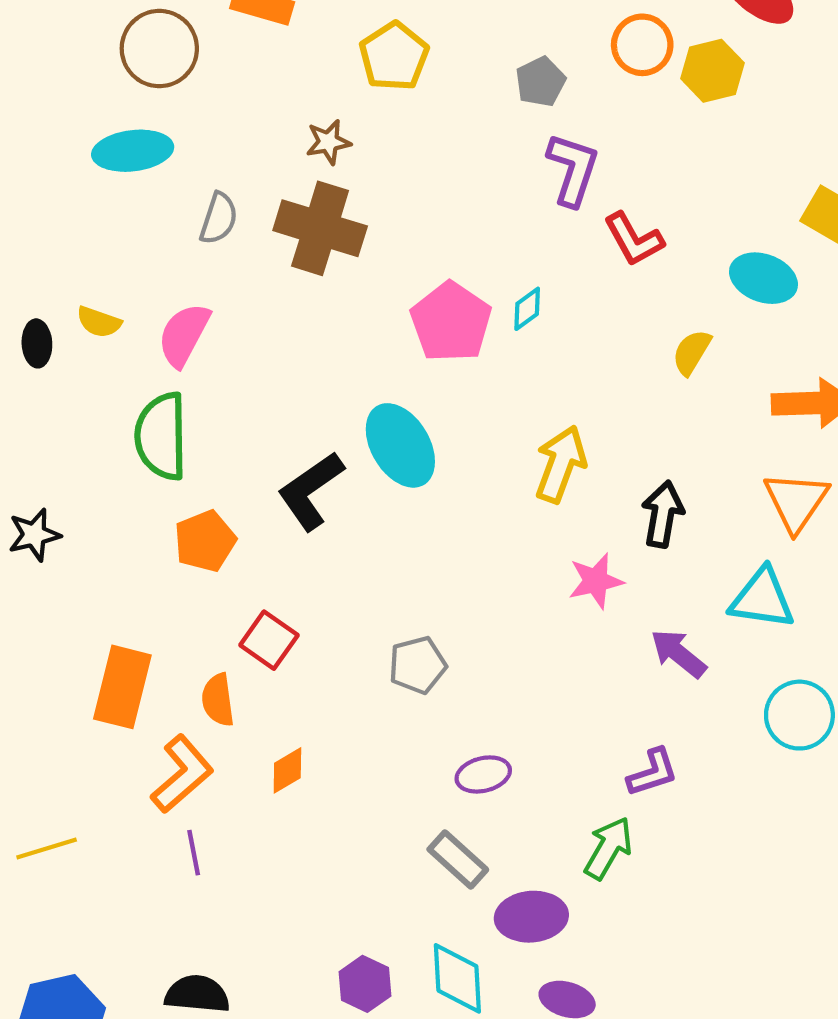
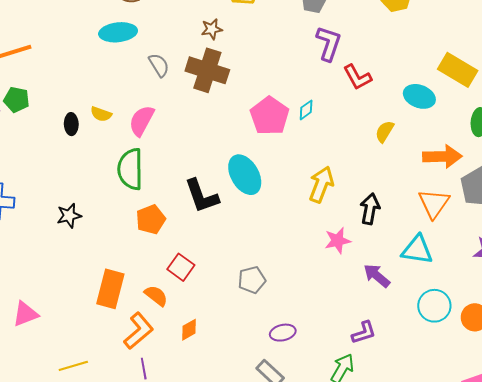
gray semicircle: (219, 218) -> (159, 65), turned -50
black L-shape: (311, 491) -> (202, 196), turned -75
orange semicircle: (218, 700) -> (156, 296), turned 135

